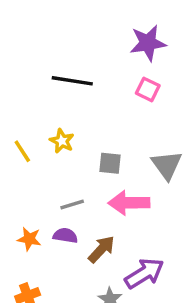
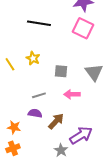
pink square: (148, 89) -> (83, 28), size x1.5
pink arrow: (129, 203) -> (72, 94), size x0.7
orange star: (29, 239) -> (14, 127), moved

